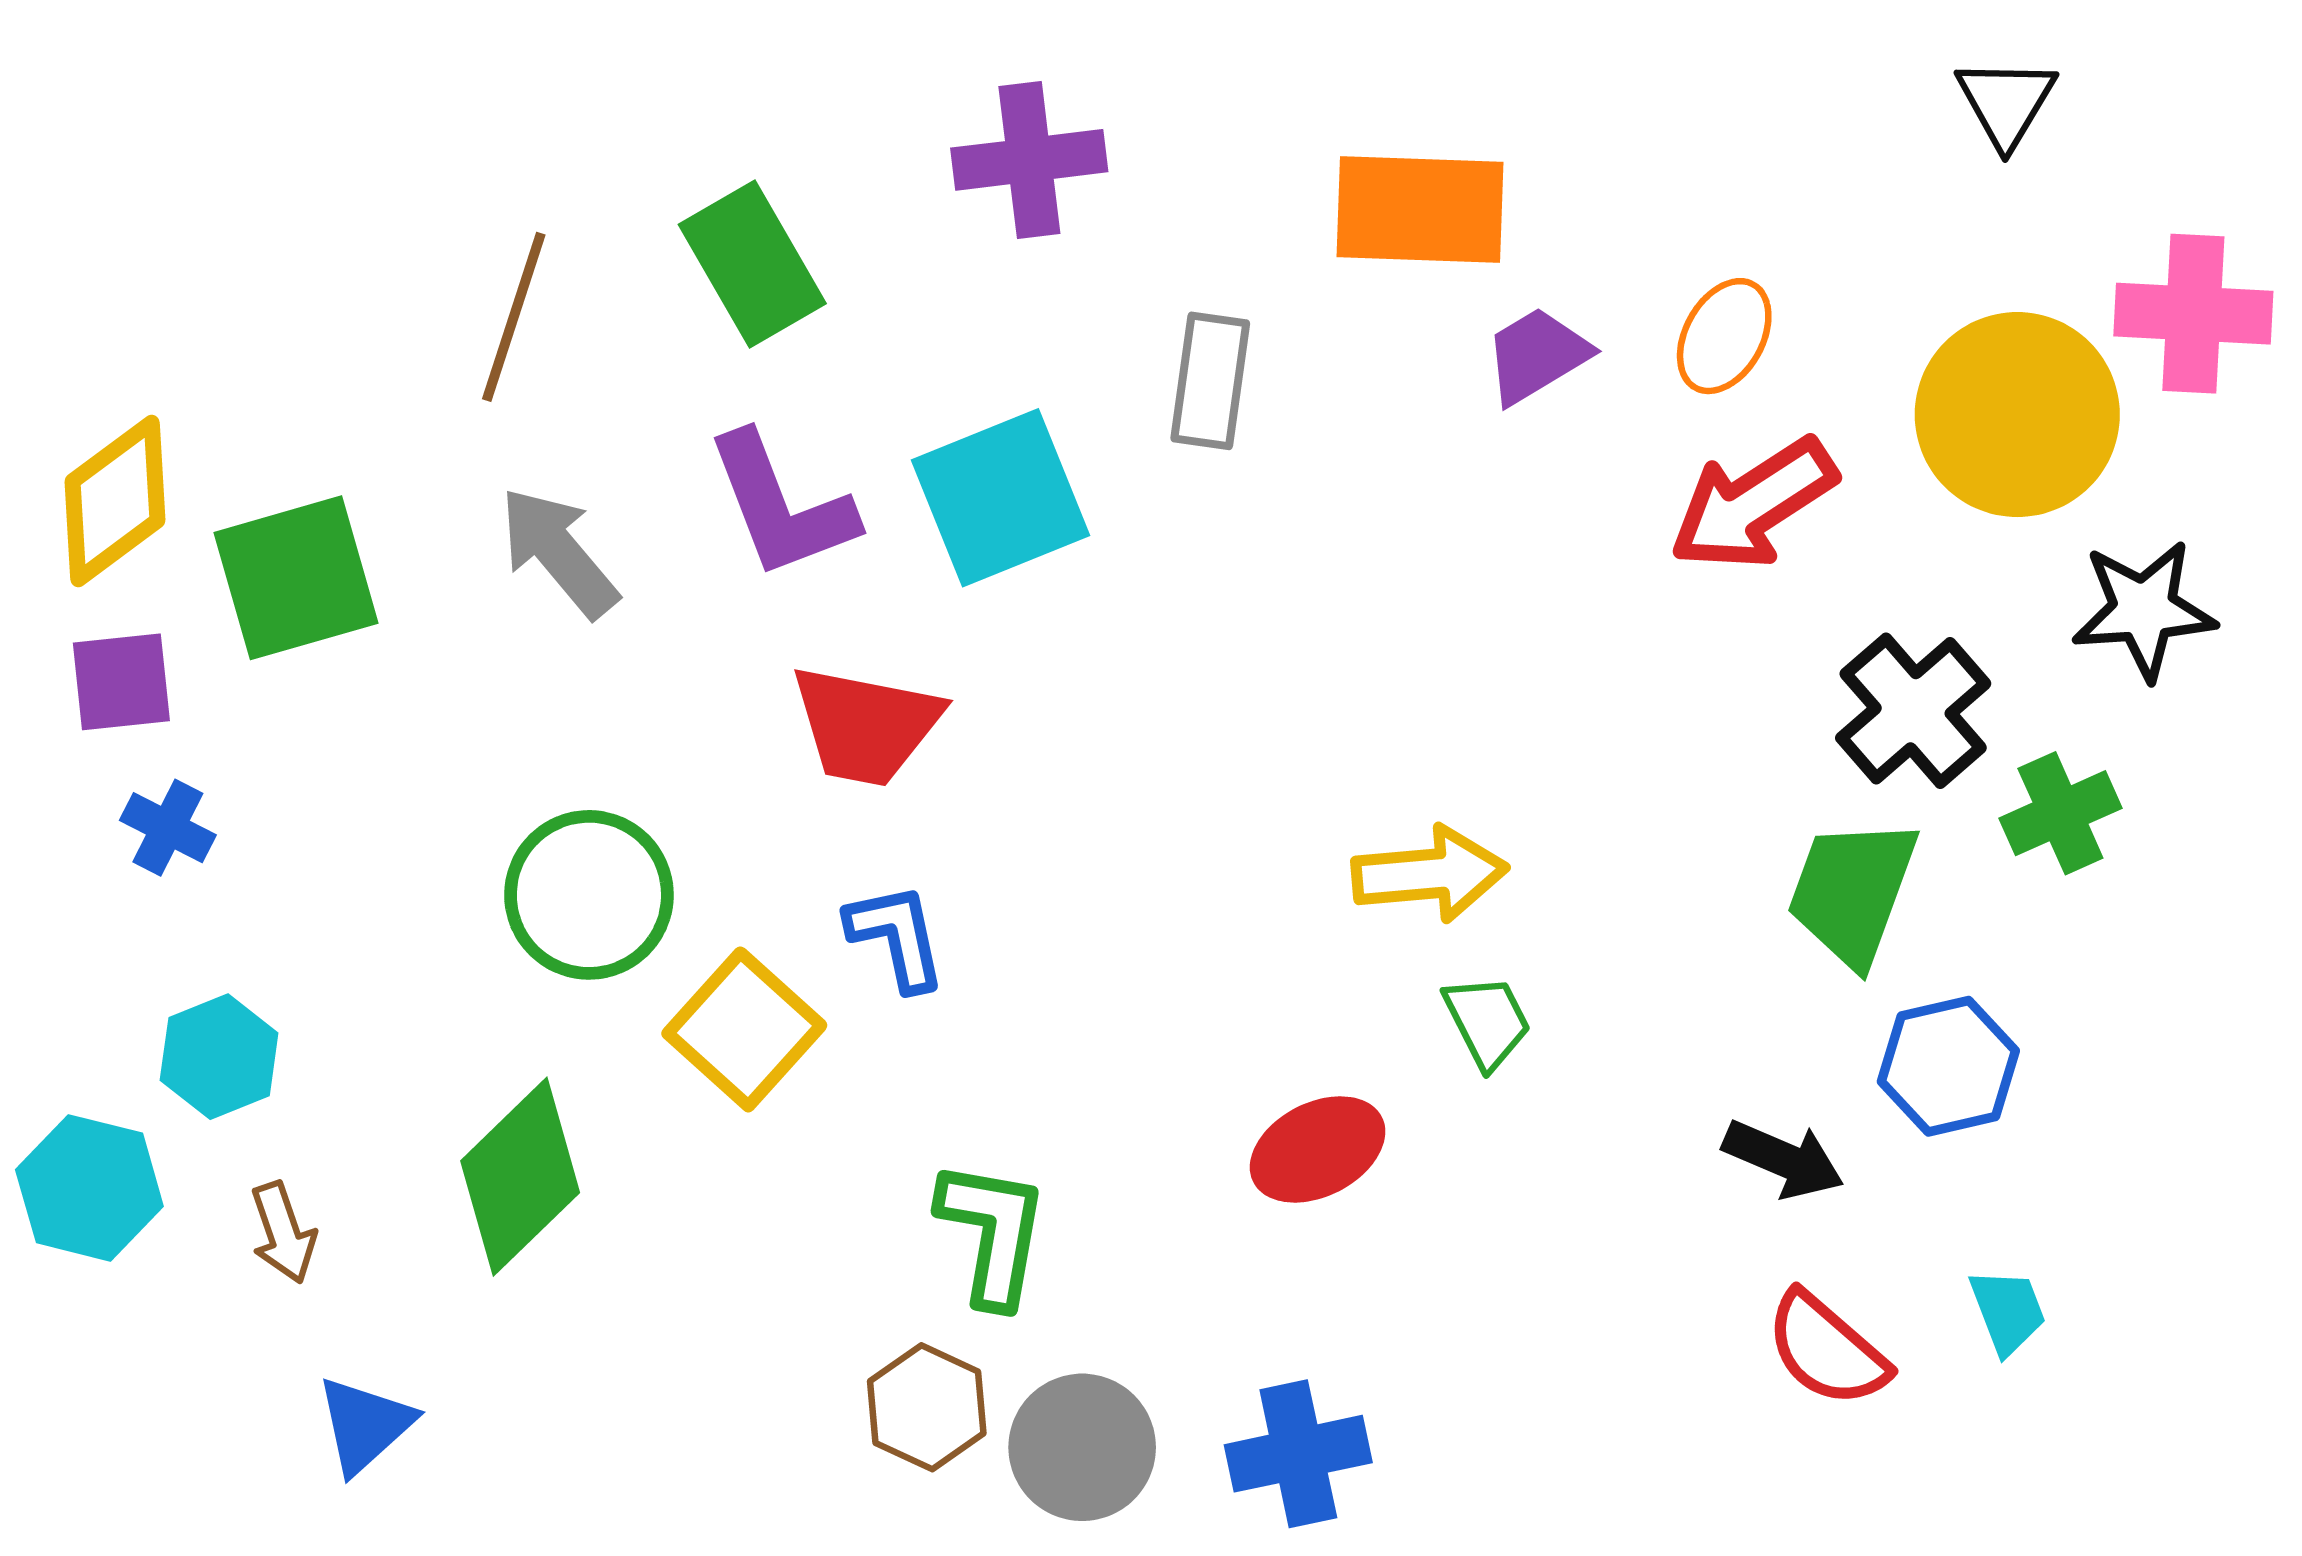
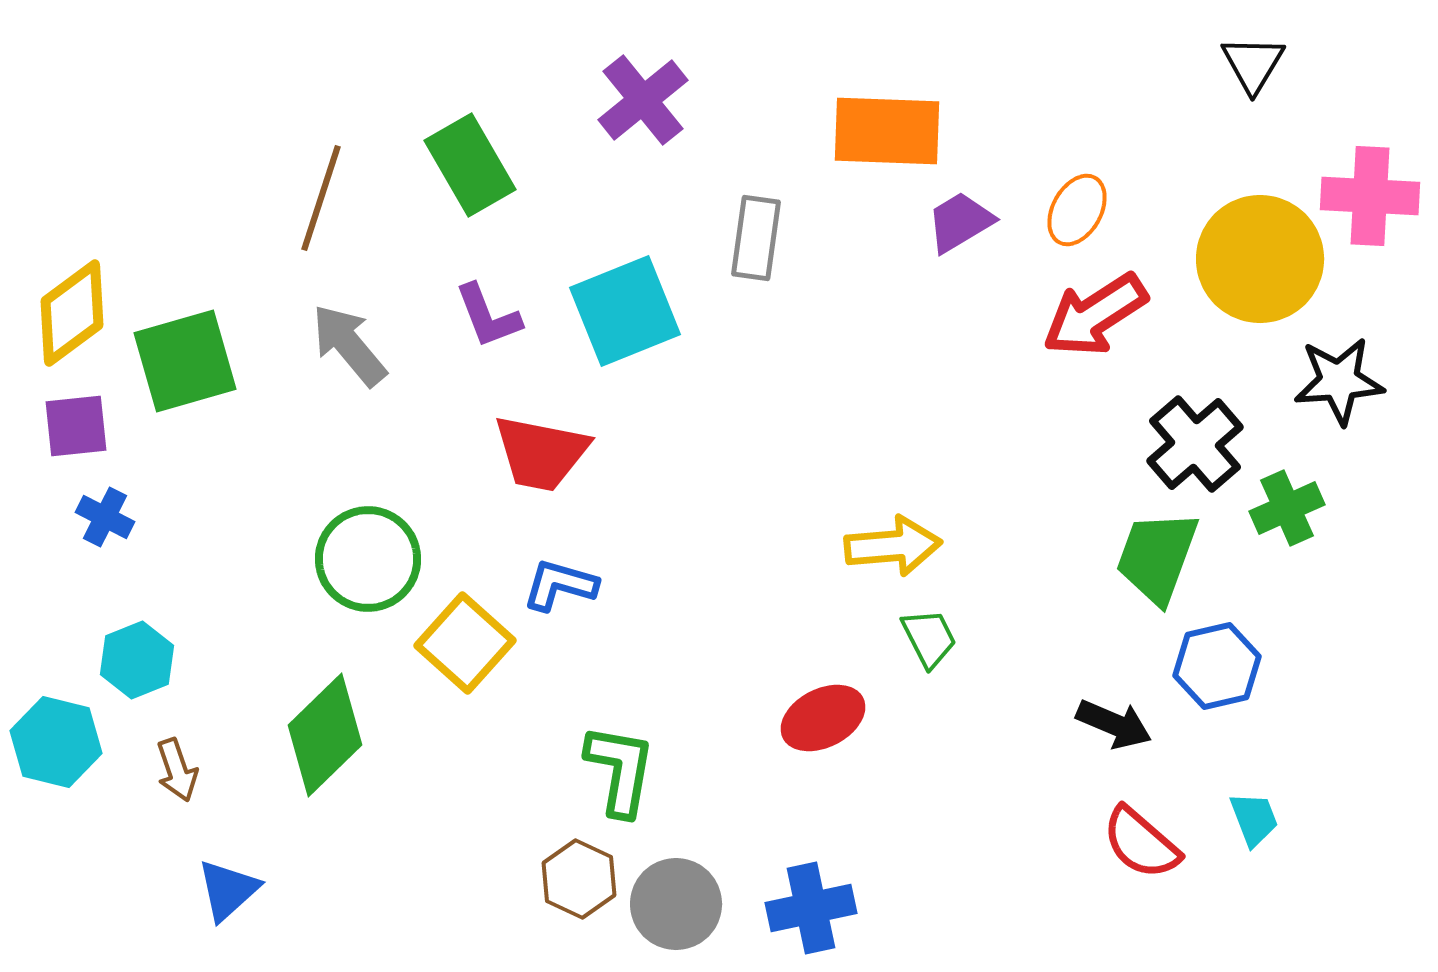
purple cross: (1029, 160) -> (643, 100), turned -32
purple L-shape: (781, 506) -> (488, 316), size x0.7
blue L-shape: (896, 937) -> (560, 585), turned -62

